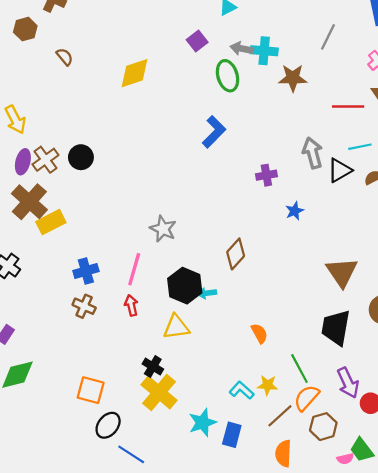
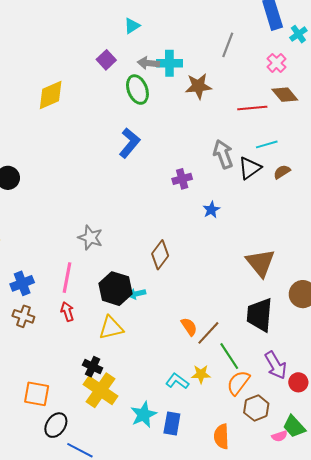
brown line: (280, 416) -> (208, 333), moved

